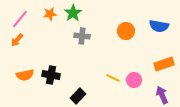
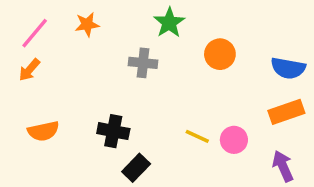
green star: (73, 13) -> (169, 23), moved
blue semicircle: (159, 26) -> (288, 68), moved
black cross: (51, 75) -> (113, 131), moved

